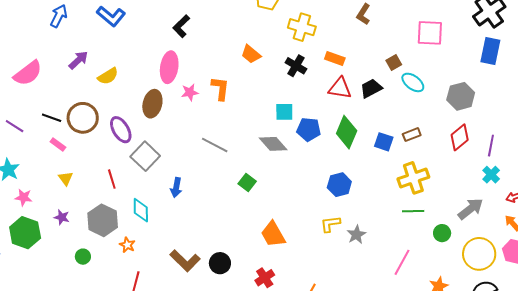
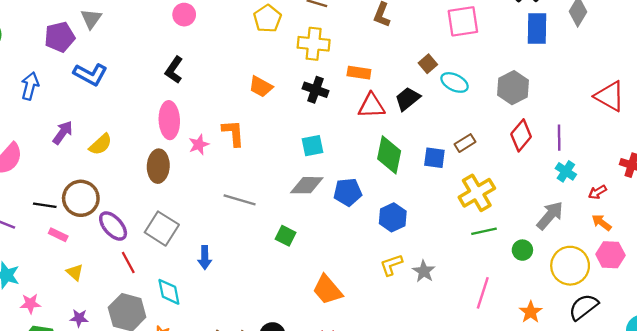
blue pentagon: (309, 129) -> (348, 192), moved
purple ellipse: (121, 130) -> (113, 226), moved
gray diamond: (273, 144) -> (307, 185), turned -36

